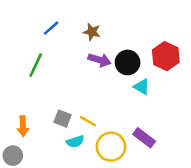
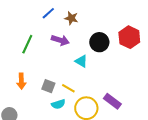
blue line: (51, 28) -> (48, 13), moved
purple arrow: (99, 60) -> (60, 40), moved
cyan triangle: (142, 87) -> (81, 61), moved
orange arrow: (23, 126) -> (21, 81), moved

